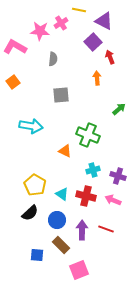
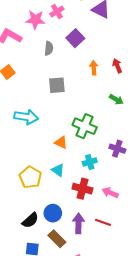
purple square: (93, 42) -> (75, 38), moved
red arrow: (110, 57) -> (117, 66), moved
green arrow: (119, 109) -> (116, 100), turned 72
purple cross: (118, 176) -> (117, 149), moved
cyan triangle: (62, 194) -> (58, 170), moved
black semicircle: (30, 213) -> (30, 220), moved

